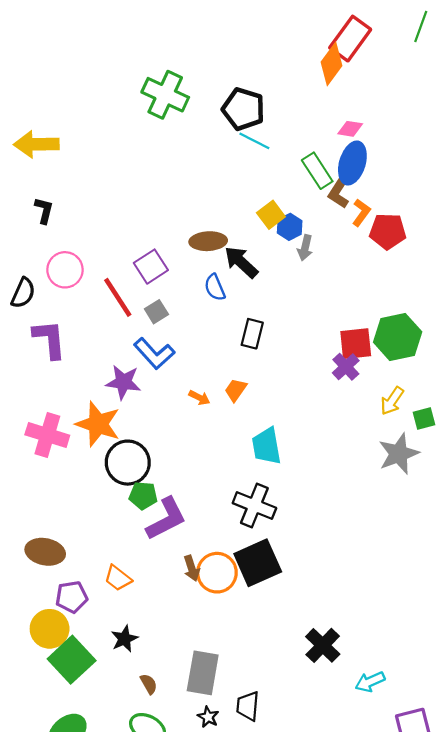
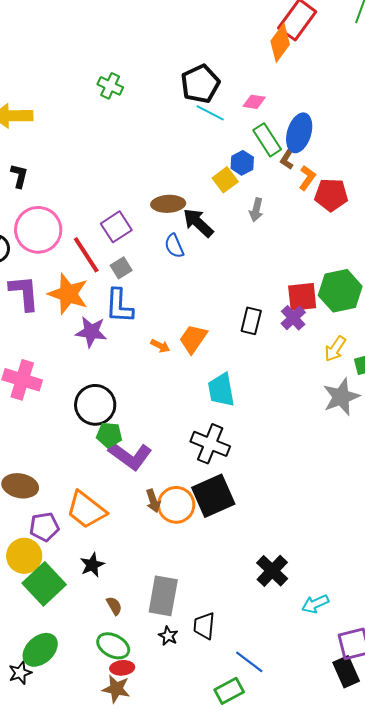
green cross: (165, 95) -> (110, 86), moved, size x0.6
black pentagon: (243, 109) -> (200, 84), turned 30
pink diamond: (350, 129) -> (254, 102), moved
brown L-shape: (339, 192) -> (287, 159), size x0.7
blue hexagon: (290, 227) -> (242, 163), moved
pink circle: (65, 270) -> (38, 230), size x1.4
black rectangle: (252, 334) -> (251, 321), moved
blue L-shape: (154, 354) -> (119, 306), turned 45
orange trapezoid: (236, 390) -> (193, 339), size x1.4
orange star: (98, 424) -> (68, 294), moved
purple L-shape: (166, 519) -> (130, 456), turned 63
orange trapezoid: (118, 578) -> (86, 510), size x1.6

